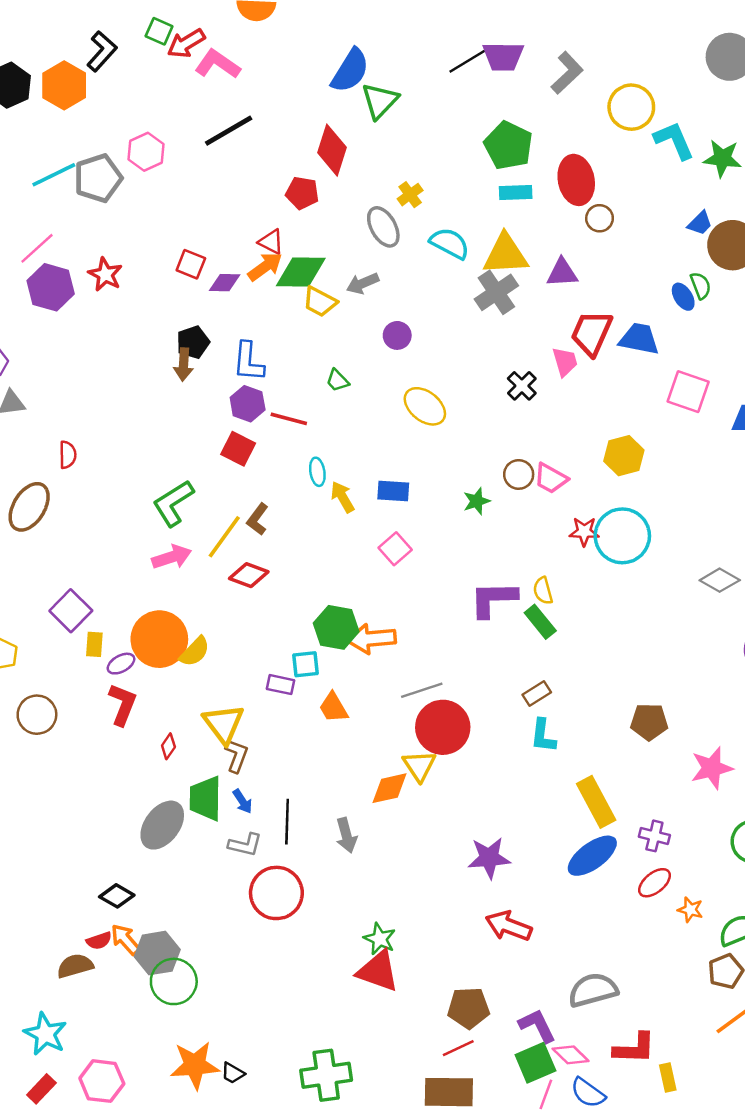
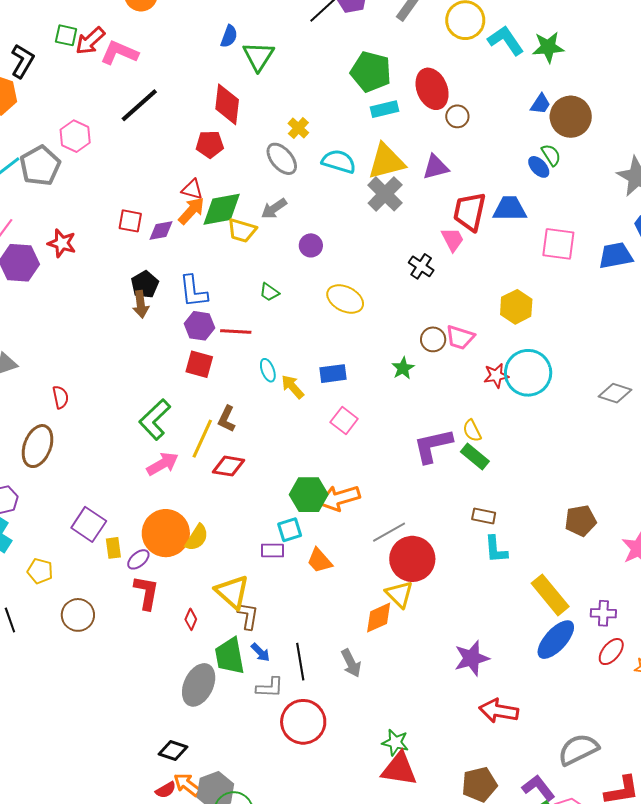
blue semicircle: (350, 71) -> (229, 36), size x0.6
brown rectangle: (537, 694) -> (484, 516), turned 55

